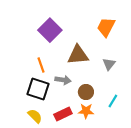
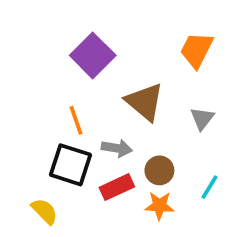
brown triangle: (78, 55) -> (145, 102), turned 45
red rectangle: (63, 114) -> (117, 187), moved
yellow semicircle: (35, 116) -> (44, 211), moved

